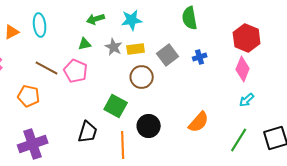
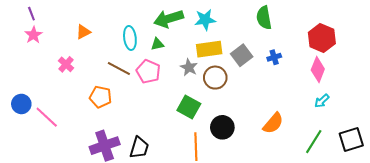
green arrow: (96, 19) -> (169, 19), size x1.6
cyan ellipse: (40, 25) -> (130, 38), moved
gray star: (114, 47) -> (189, 67), moved
yellow rectangle: (136, 49) -> (209, 49), size x1.4
black trapezoid: (88, 132) -> (139, 148), moved

